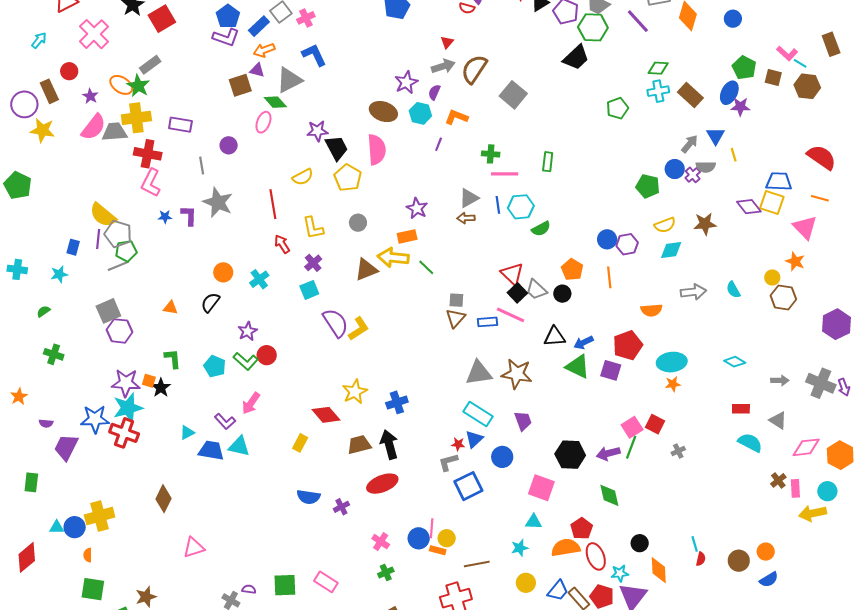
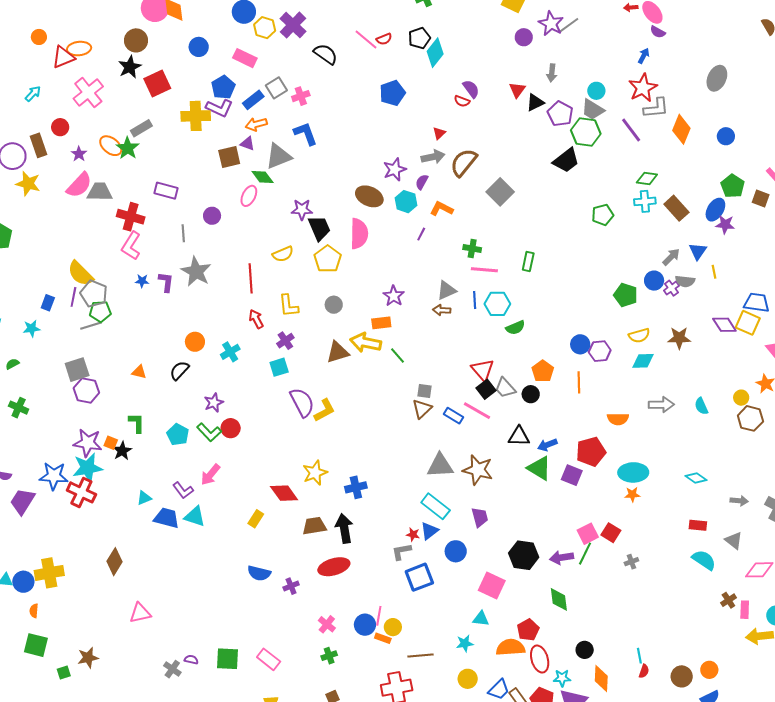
yellow cross: (136, 118) -> (196, 116), moved
blue rectangle: (487, 322) -> (454, 416), turned 30

